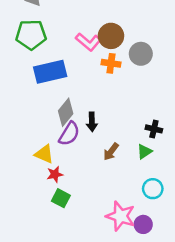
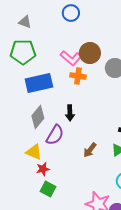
orange cross: (111, 63) -> (78, 76), moved
gray diamond: (66, 112) -> (38, 117), moved
black arrow: (92, 122) -> (70, 113), moved

